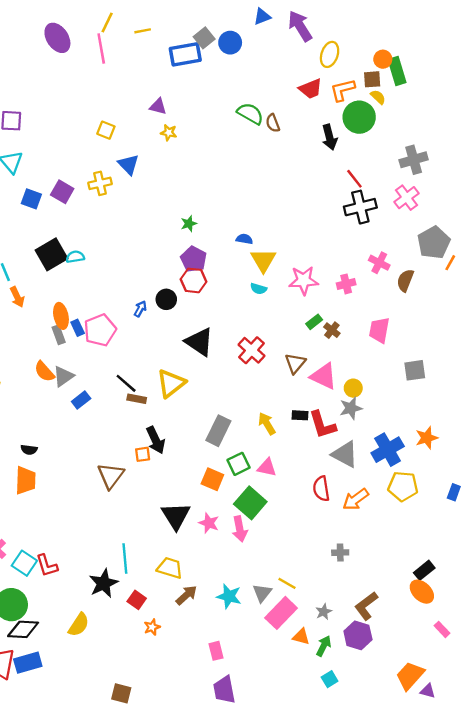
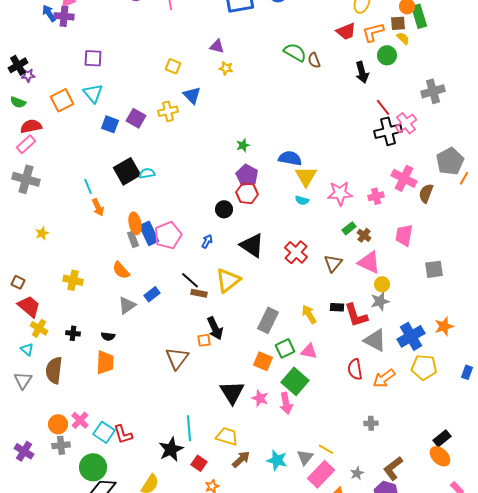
green circle: (359, 117) -> (387, 55), size x0.7
pink cross: (406, 198) -> (406, 123), moved
blue semicircle: (244, 239) -> (290, 158), size x1.6
pink cross: (379, 263) -> (404, 178), size x1.4
blue arrow: (140, 309) -> (207, 241), moved
blue rectangle: (78, 328) -> (149, 233), size x1.6
gray triangle: (63, 376) -> (127, 305), moved
pink triangle: (324, 376) -> (369, 262), moved

